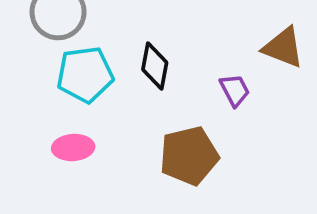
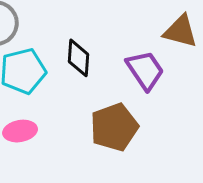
purple trapezoid: (235, 90) -> (145, 70), size x1.5

